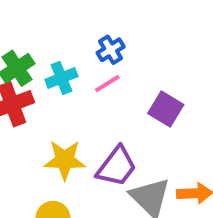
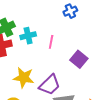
blue cross: (111, 50) -> (70, 11), moved
pink line: (107, 84) -> (51, 42), turned -56

